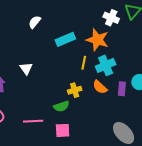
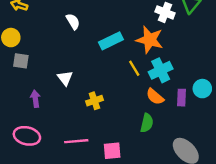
white semicircle: (35, 22) -> (73, 21), turned 112
yellow line: (84, 63) -> (134, 68), turned -40
yellow cross: (75, 90) -> (94, 101), moved
green semicircle: (61, 106) -> (147, 123), moved, turned -56

